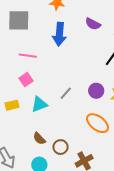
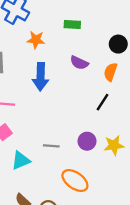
gray line: (66, 93) -> (51, 146), turned 56
orange ellipse: (97, 123) -> (75, 181), moved

